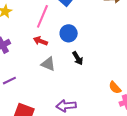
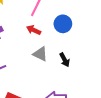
black arrow: (78, 58) -> (65, 60), moved

